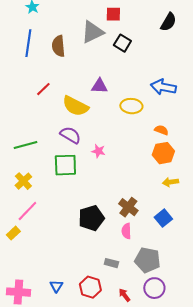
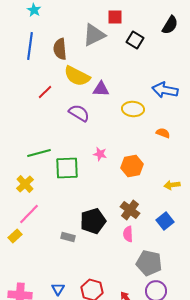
black square: (122, 43) -> (135, 40), moved
yellow semicircle: (75, 106) -> (77, 76), moved
purple semicircle: (70, 135) -> (79, 113), moved
green line: (25, 145) -> (39, 153), moved
orange hexagon: (163, 153) -> (132, 166), moved
gray rectangle: (111, 263) -> (68, 237), moved

